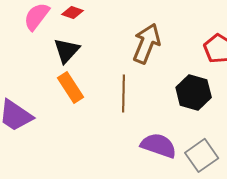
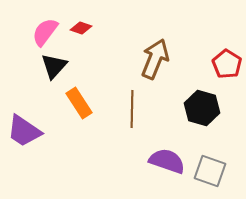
black triangle: (67, 50) -> (54, 66), moved
gray square: (202, 155) -> (210, 171), turned -36

